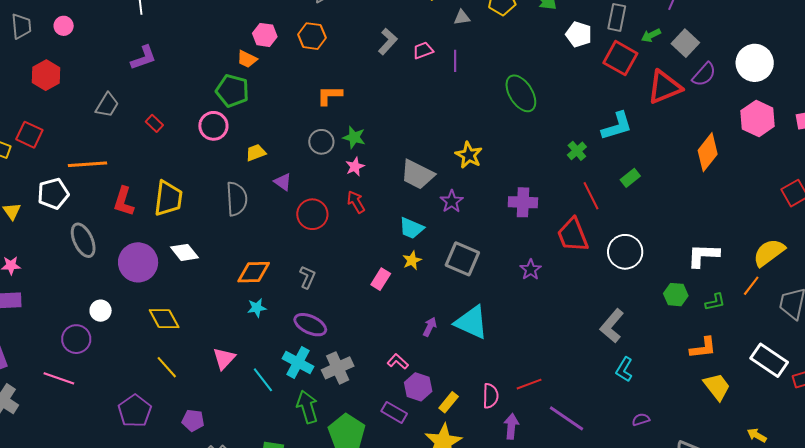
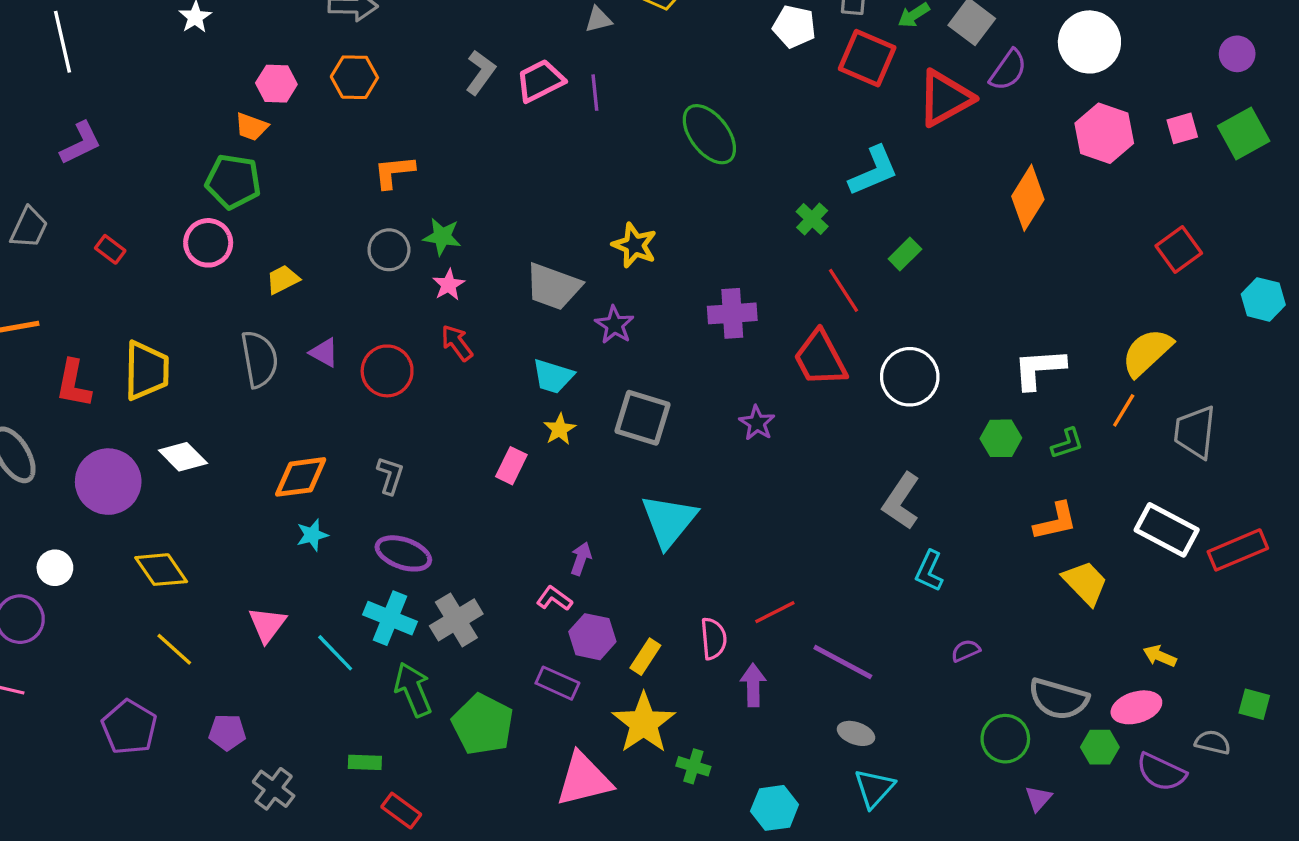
pink trapezoid: (423, 50) -> (540, 81), size x1.4
purple triangle: (283, 182) -> (324, 353), moved
cyan triangle: (471, 322) -> (669, 521), turned 51
purple arrow: (430, 327) -> (581, 559), moved

